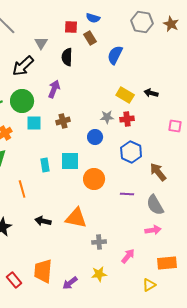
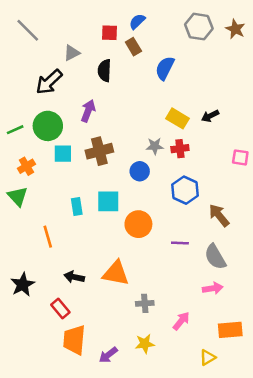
blue semicircle: (93, 18) -> (137, 21), turned 120
gray triangle: (41, 43) -> (72, 53), turned 32
black arrow: (151, 93) -> (210, 116), turned -40
brown cross: (63, 121) -> (99, 151), size x1.5
red rectangle: (14, 280) -> (60, 308), moved

